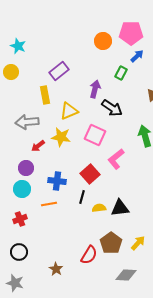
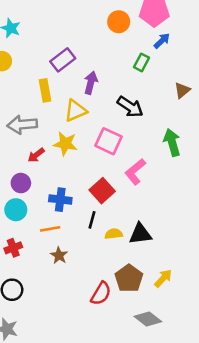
purple arrow: (95, 89) -> (91, 83), moved
brown star: (56, 269) -> (59, 255), moved
gray diamond: (126, 275) -> (148, 319), turned 35

